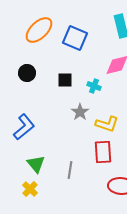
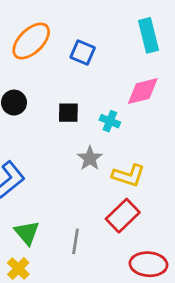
blue square: (75, 38) -> (83, 52), size x0.7
red rectangle: (103, 152) -> (123, 216), turned 50

